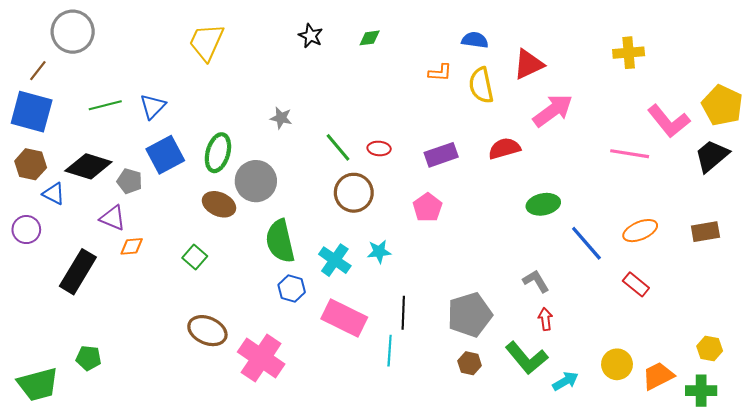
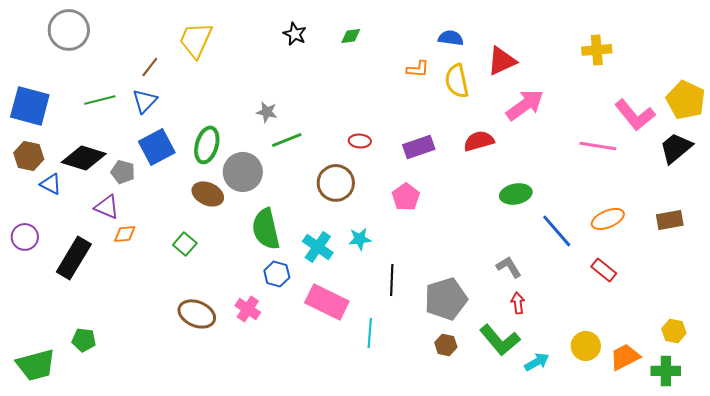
brown line: (38, 71) -> (150, 67), moved
green line: (338, 147) -> (287, 140), moved, turned -72
purple circle: (26, 230) -> (25, 237), moved
black line: (403, 313) -> (392, 280), moved
pink cross: (261, 358) -> (248, 309), moved, size x0.6

